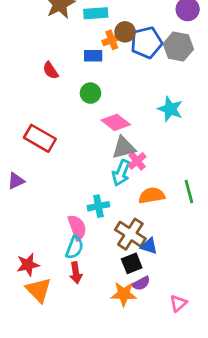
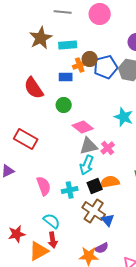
red semicircle: (51, 70) -> (34, 88), size x1.6
pink cross: (137, 161) -> (108, 148), moved
pink semicircle: (77, 227) -> (44, 186), moved
blue triangle: (149, 246) -> (108, 220), turned 32
cyan semicircle: (75, 247) -> (52, 221), turned -72
black square: (132, 263) -> (95, 186), moved
orange triangle: (39, 290) -> (39, 251), moved, turned 45

